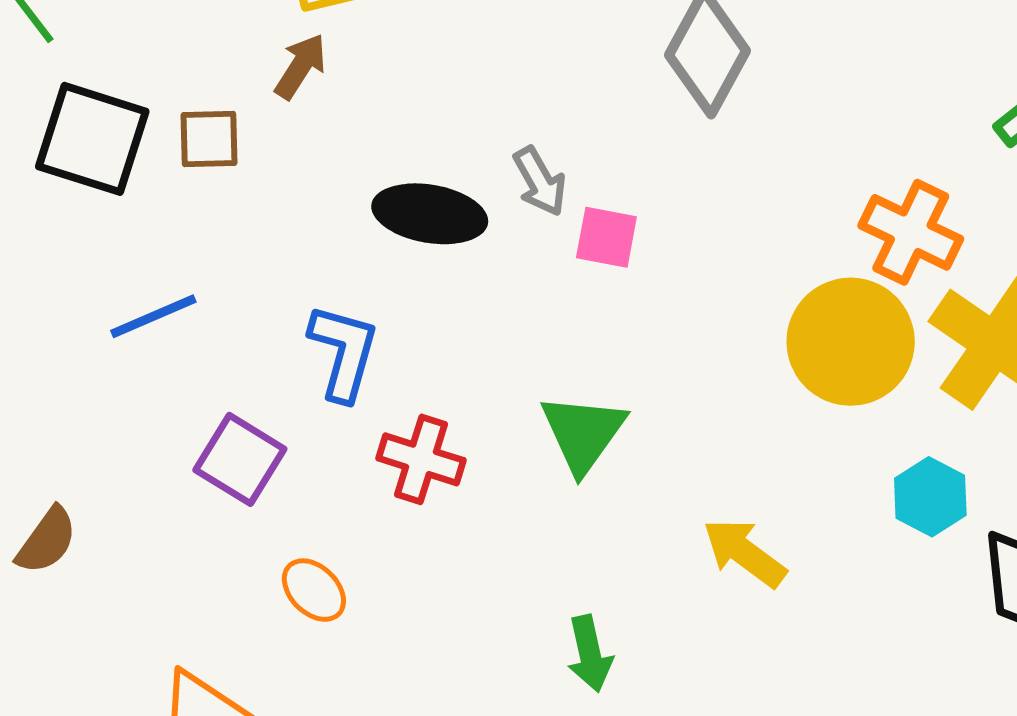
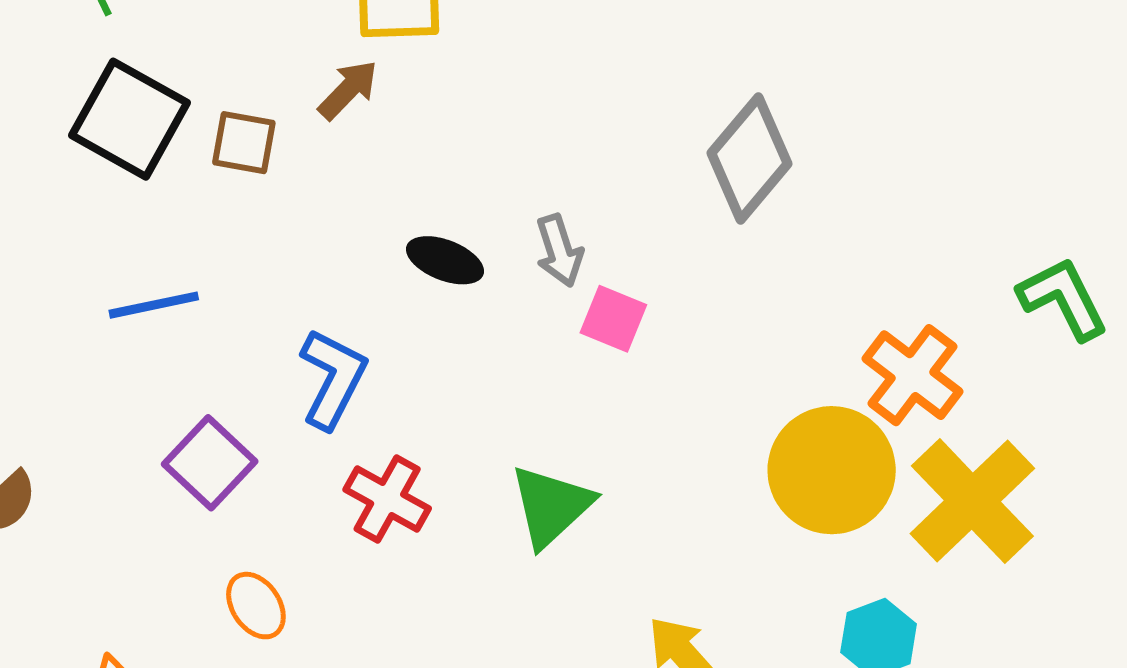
black ellipse: (430, 214) -> (445, 260), size x0.7

